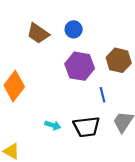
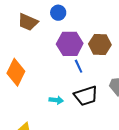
brown hexagon: (119, 60) -> (100, 44), moved
blue line: (102, 95) -> (79, 66), moved

